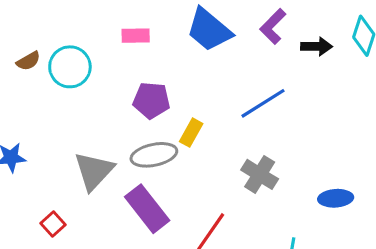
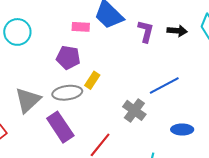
purple L-shape: (273, 26) -> (146, 31), moved, turned 145
pink rectangle: (136, 36) -> (81, 27), moved
blue line: (263, 103) -> (164, 85), moved

